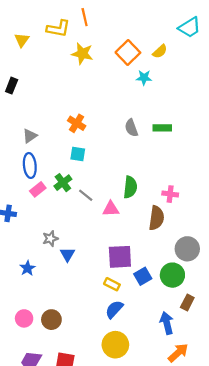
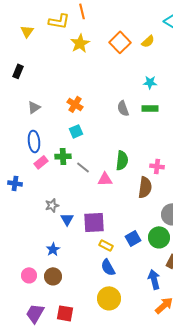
yellow star: (82, 54) -> (80, 43), turned 30
cyan star: (144, 78) -> (150, 82), moved
gray triangle: (30, 136) -> (34, 107), moved
cyan square: (78, 154) -> (76, 131), turned -32
green cross: (63, 183) -> (63, 156), turned 35
purple square: (120, 257) -> (94, 222), moved
blue star: (27, 268) -> (53, 249), moved
blue semicircle: (114, 309) -> (108, 267), turned -72

